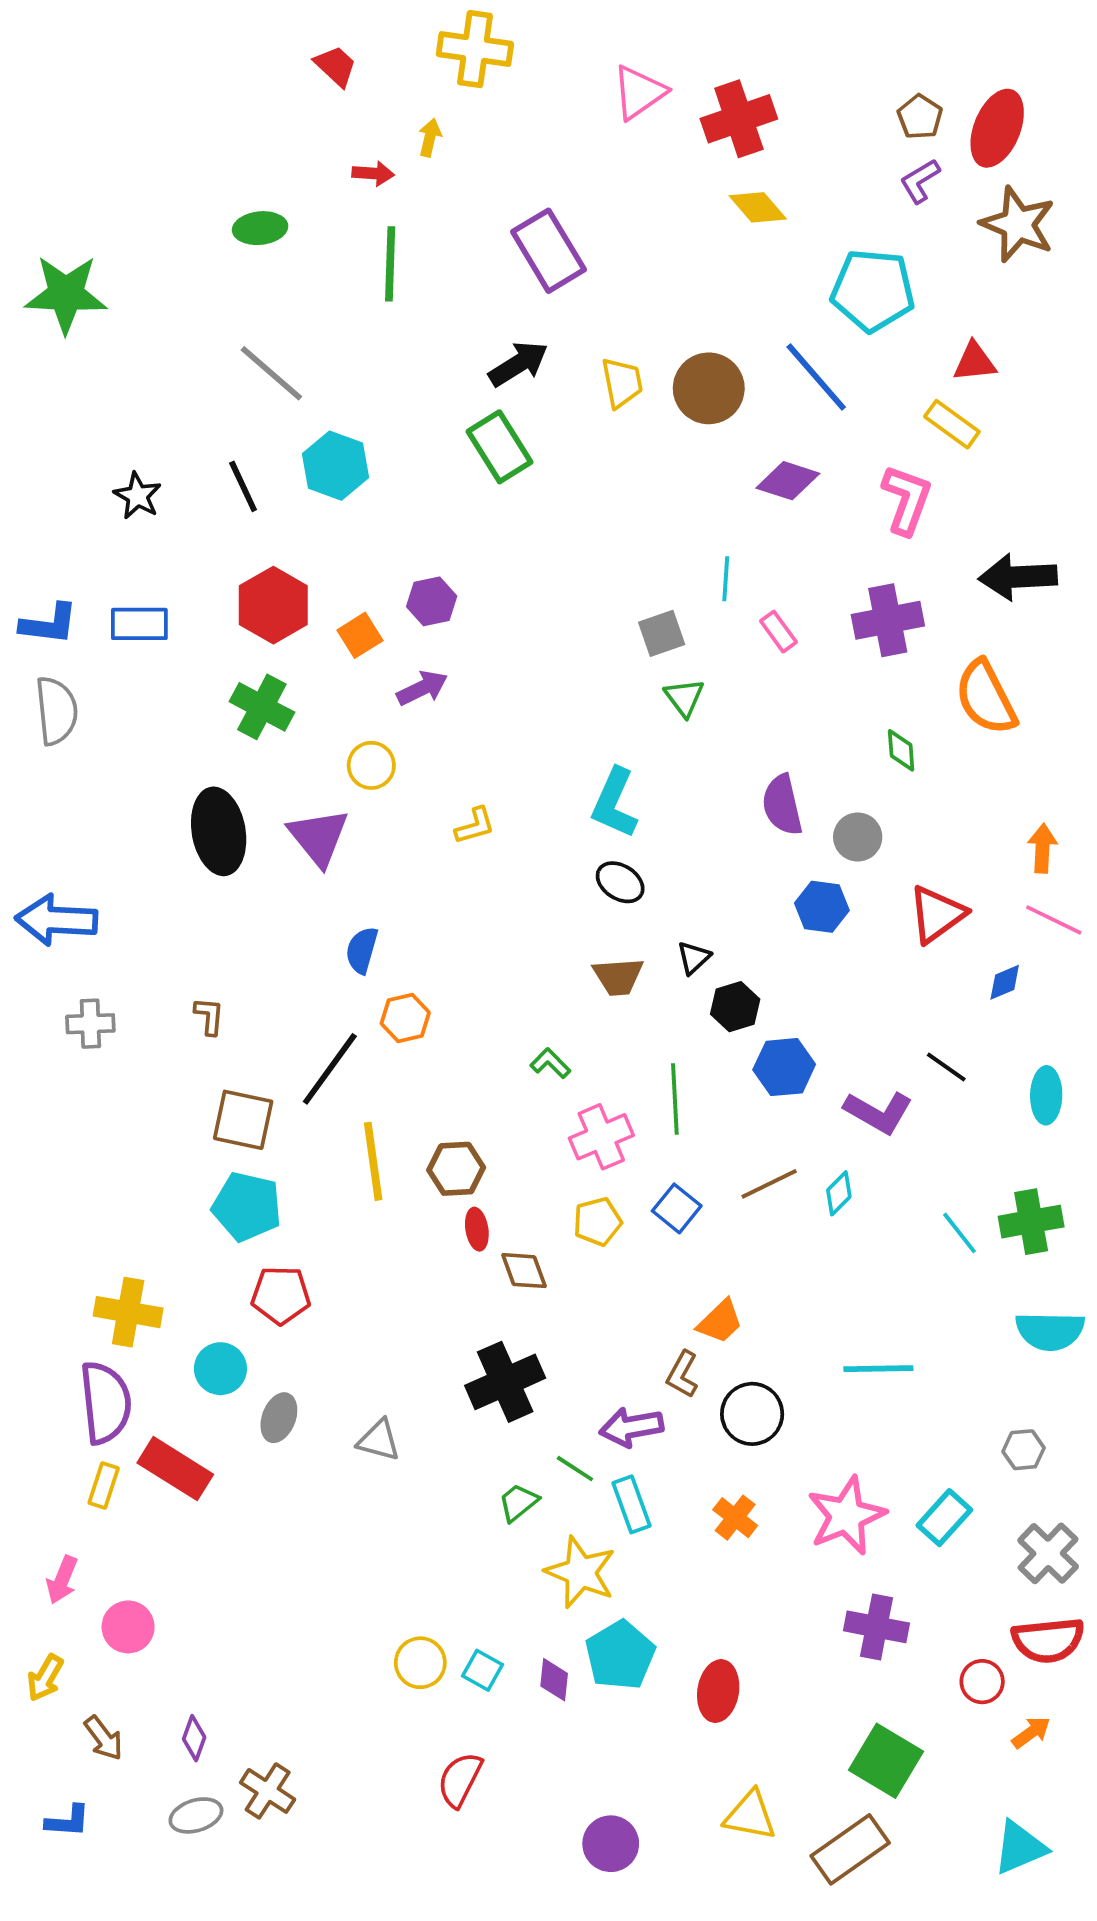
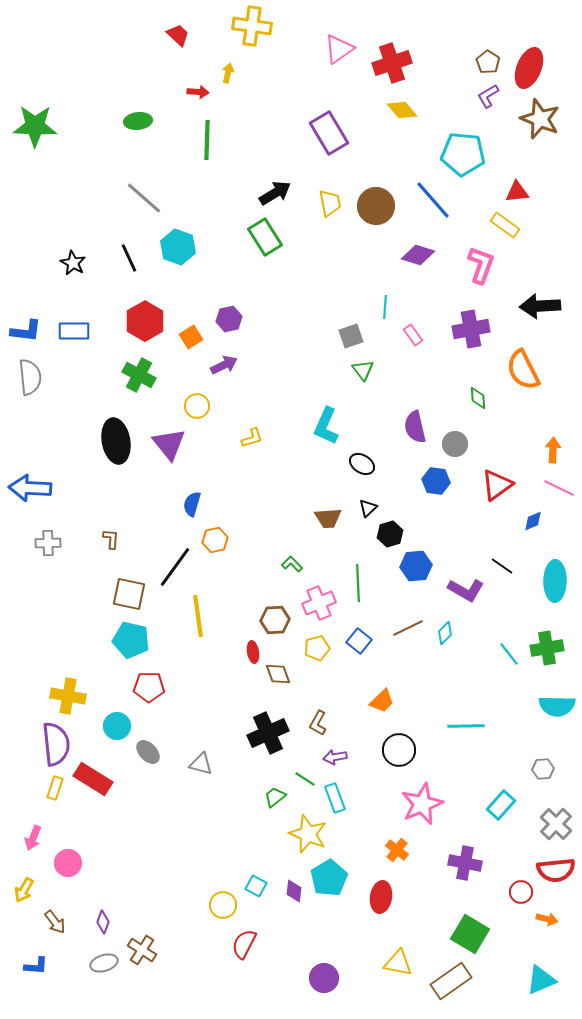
purple rectangle: (548, 251) -> (329, 133), moved
green star: (66, 294) -> (35, 126), moved
black ellipse: (620, 882) -> (362, 464), moved
cyan ellipse: (1046, 1095) -> (555, 581), size x1.4
brown hexagon: (456, 1169) -> (275, 620), moved
brown L-shape: (682, 1374) -> (318, 723), moved
gray ellipse: (279, 1418) -> (148, 752), turned -65
purple arrow: (631, 1427) -> (335, 757), size x0.7
pink star: (846, 1516) -> (422, 804), moved
orange cross: (735, 1518) -> (397, 850), moved
yellow circle: (420, 1663) -> (223, 905), moved
orange arrow: (1031, 1732) -> (547, 919), turned 50

